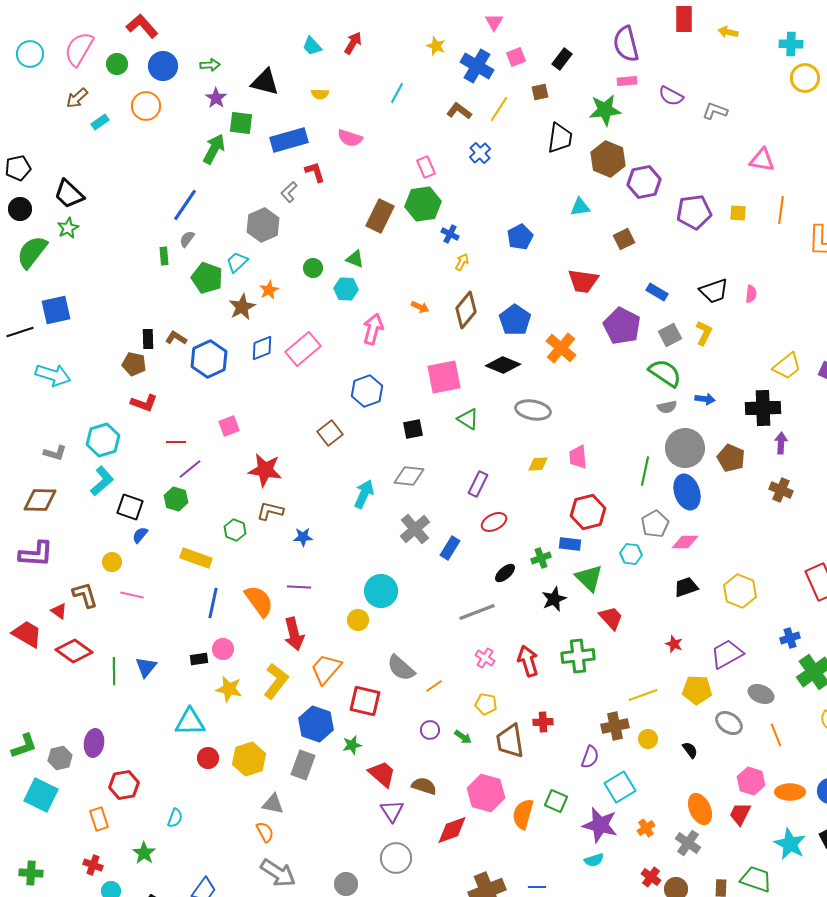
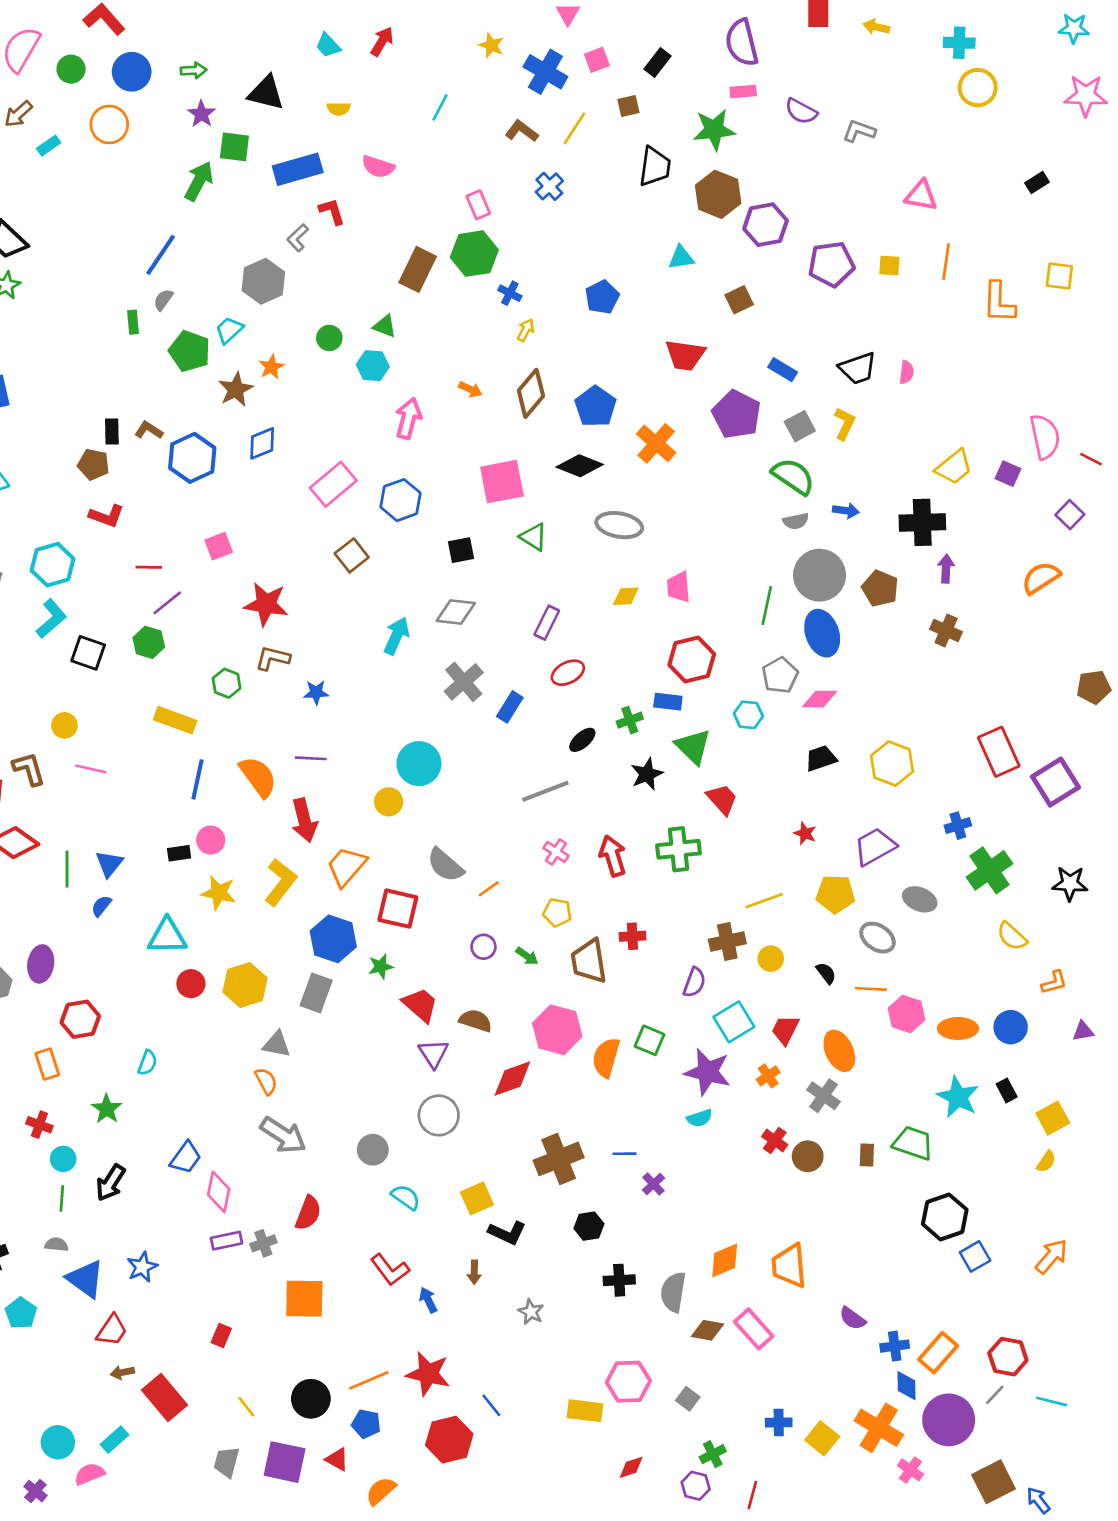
pink rectangle: (303, 349) -> (333, 484), moved
blue semicircle: (140, 535) -> (101, 906), moved
orange line: (776, 735) -> (871, 989), moved, turned -65
red trapezoid: (740, 814) -> (785, 1030), moved

